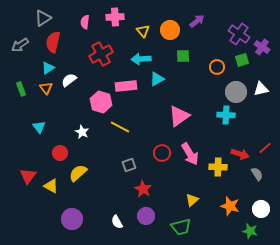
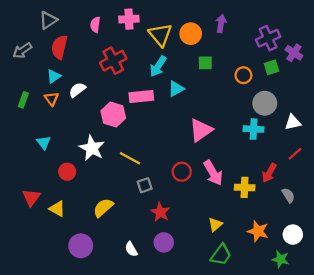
purple arrow: (197, 21) -> (221, 24), turned -42
yellow triangle: (143, 31) -> (160, 35), size x1.6
purple cross: (239, 34) -> (268, 38), turned 30
cyan arrow: (141, 59) -> (158, 66), turned -54
green rectangle: (21, 89) -> (23, 100), turned 40
white triangle: (261, 89) -> (293, 122), moved
yellow line: (120, 127) -> (130, 158), moved
white star: (82, 132) -> (92, 148), size x1.6
red line: (265, 148) -> (295, 154), moved
red arrow: (240, 154) -> (269, 173), turned 102
yellow semicircle: (78, 173) -> (103, 208), moved
green trapezoid: (181, 227) -> (221, 255), moved, turned -40

